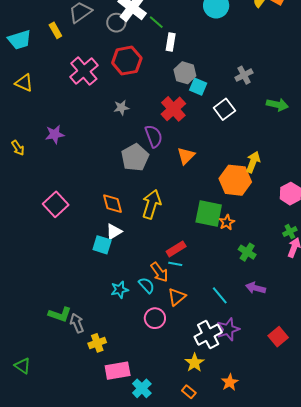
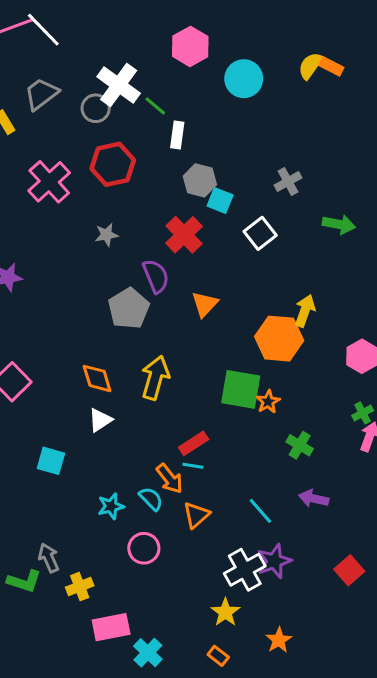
cyan square: (102, 245) -> (51, 461), moved
green L-shape: (60, 314) -> (24, 581), moved
pink circle: (155, 318) -> (144, 548), moved

